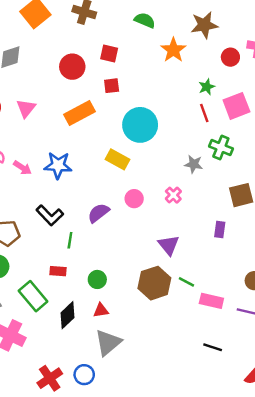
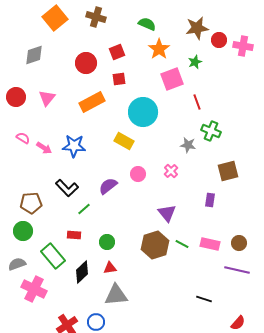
orange star: (173, 50) -> (159, 49), moved
red square: (109, 54) -> (117, 52), turned -35
red circle: (230, 57) -> (219, 40), moved
green star: (207, 87) -> (195, 62), moved
pink square: (236, 106) -> (172, 79), moved
green line: (70, 240) -> (84, 209), turned 40
pink rectangle: (211, 301) -> (210, 244), moved
gray triangle: (108, 343) -> (116, 295), turned 35

